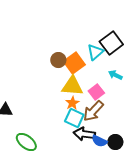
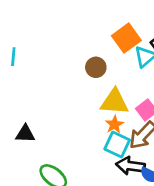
orange square: (74, 63) -> (126, 38), moved

